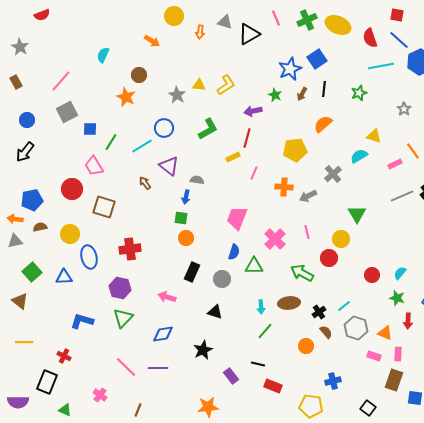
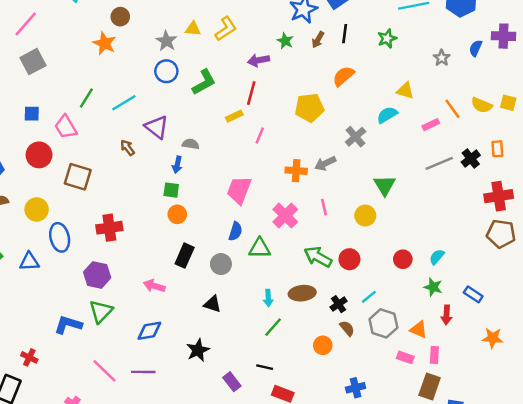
blue circle: (164, 128) -> (166, 71), moved
blue square: (90, 129) -> (32, 114), moved
orange cross: (284, 187) -> (296, 171), moved
red circle: (329, 258) -> (349, 259), moved
blue L-shape: (82, 321) -> (68, 325), moved

